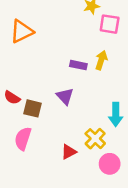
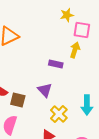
yellow arrow: (101, 60) -> (75, 50), moved
yellow cross: (95, 139) -> (59, 114), moved

